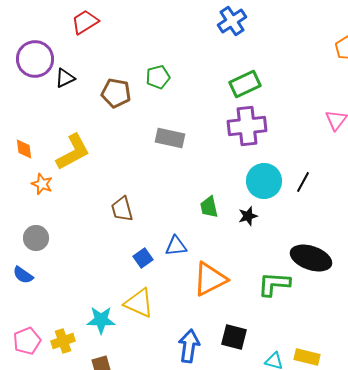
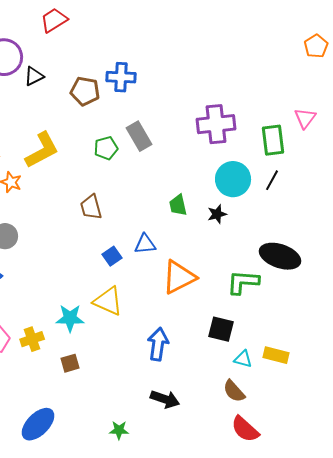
blue cross: (232, 21) -> (121, 77), moved, turned 36
green pentagon: (158, 77) -> (106, 148), moved
green rectangle: (245, 84) -> (273, 140), moved, turned -72
gray rectangle: (170, 138) -> (139, 136), turned 48
black square: (234, 337) -> (221, 329), moved

